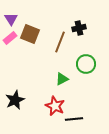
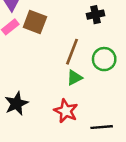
brown line: (60, 42) -> (72, 52), moved
black line: (74, 119) -> (102, 127), moved

